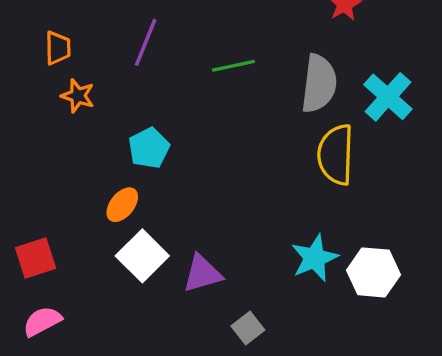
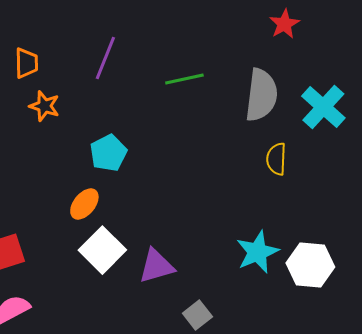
yellow semicircle: (336, 155) -> (276, 159), size x0.6

